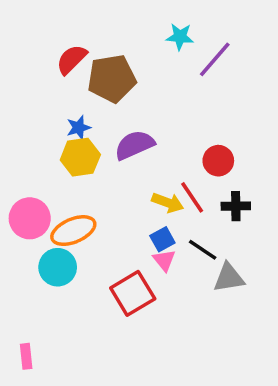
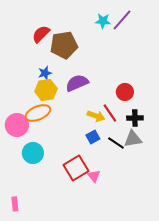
purple line: (215, 59) -> (122, 20), moved
orange ellipse: (73, 231) -> (38, 113), moved
pink triangle: (164, 260) -> (94, 176), moved
gray triangle: (229, 278) -> (133, 139), moved

